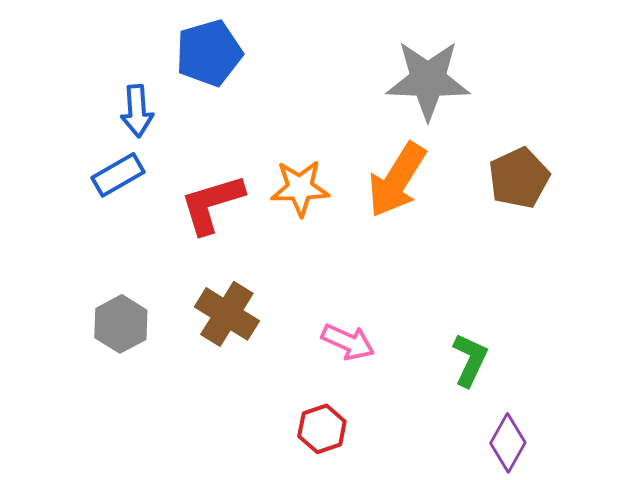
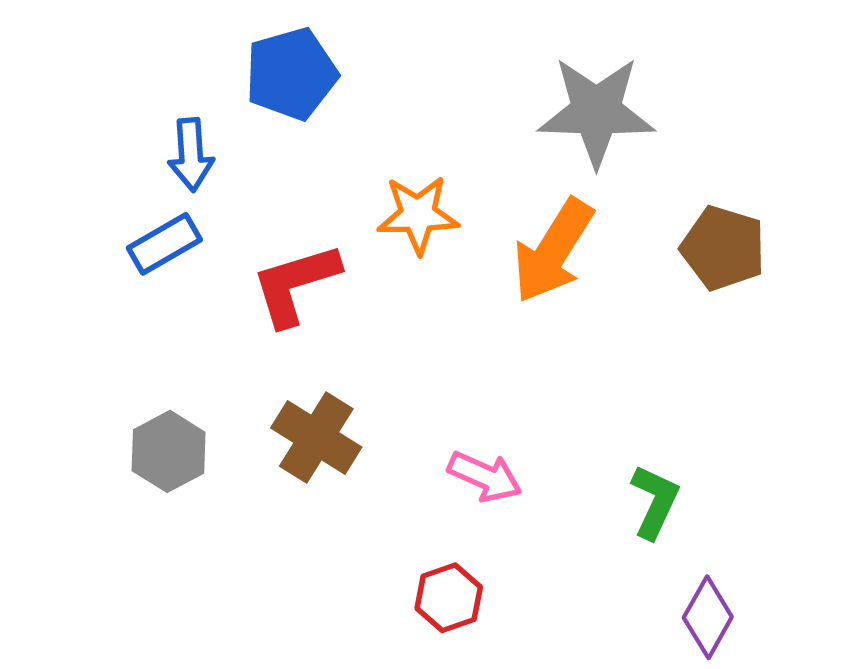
brown pentagon: (519, 178) -> (723, 248), turned -30
orange star: (300, 188) -> (418, 215), moved

